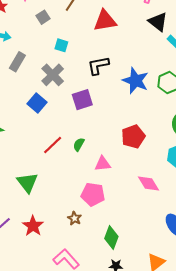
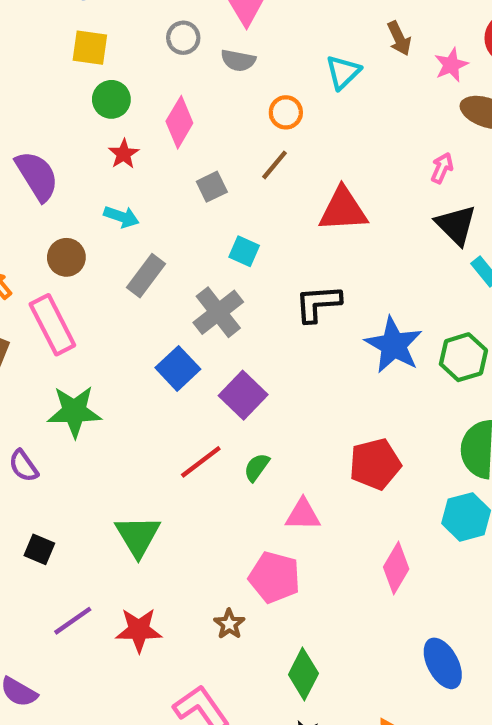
purple square: (82, 100) -> (243, 395), moved, turned -35
pink diamond: (149, 184) -> (396, 568), turned 55
red star: (33, 226) -> (139, 630), turned 30

